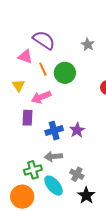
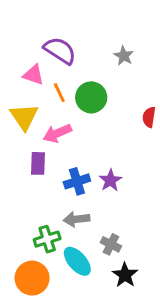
yellow triangle: (18, 85) -> (24, 117), size x1.5

